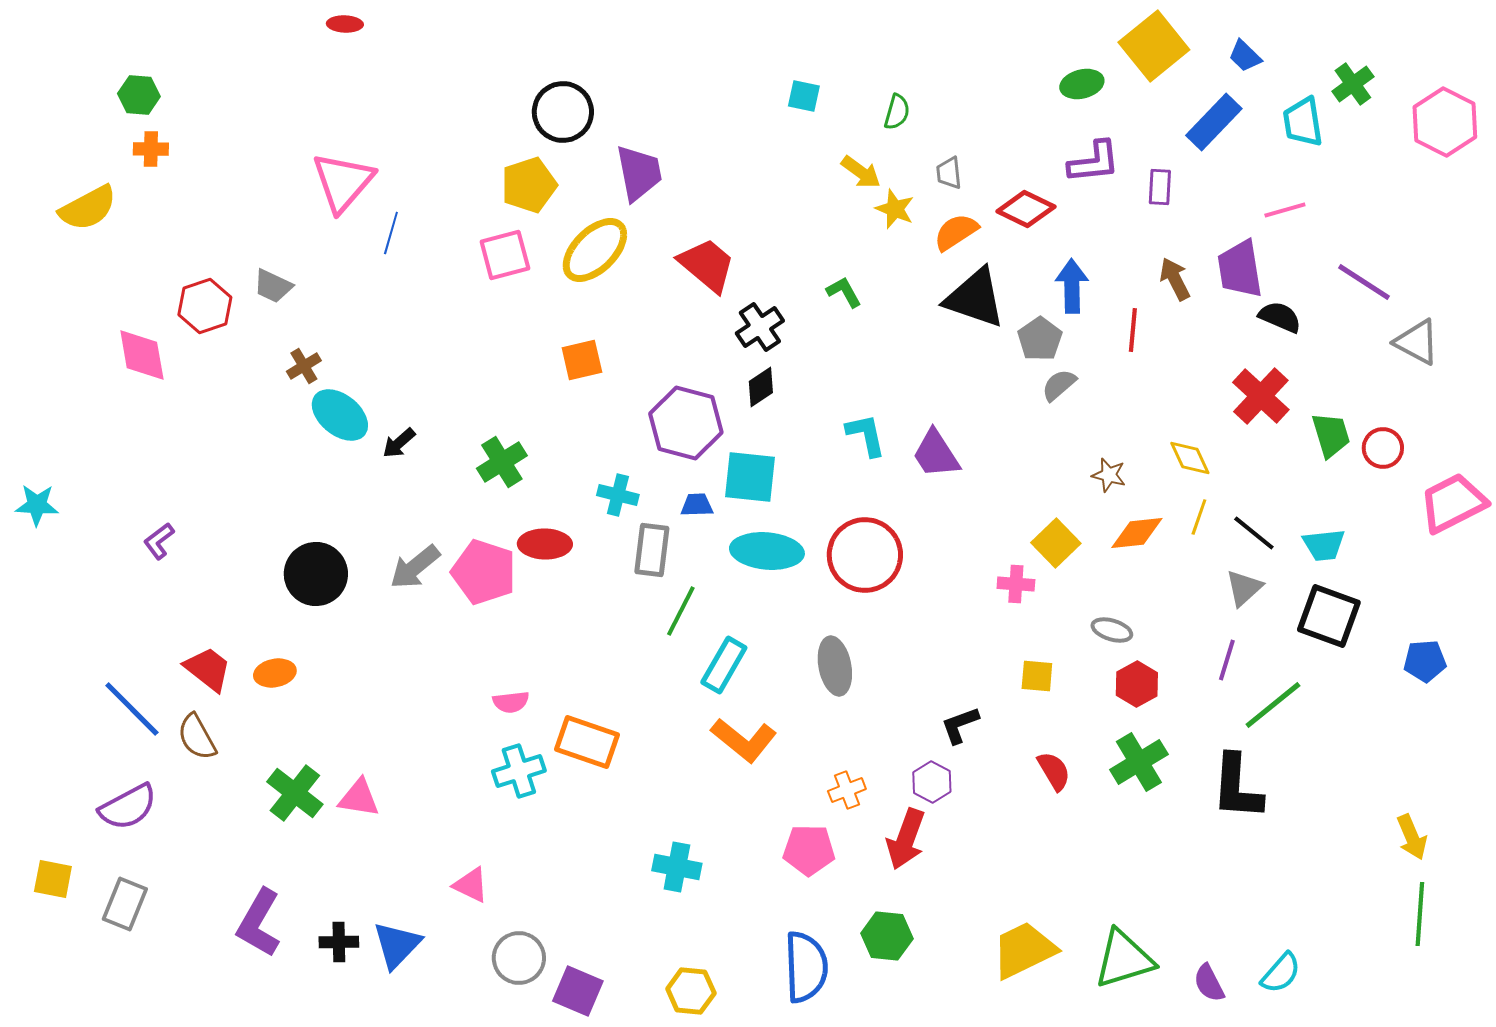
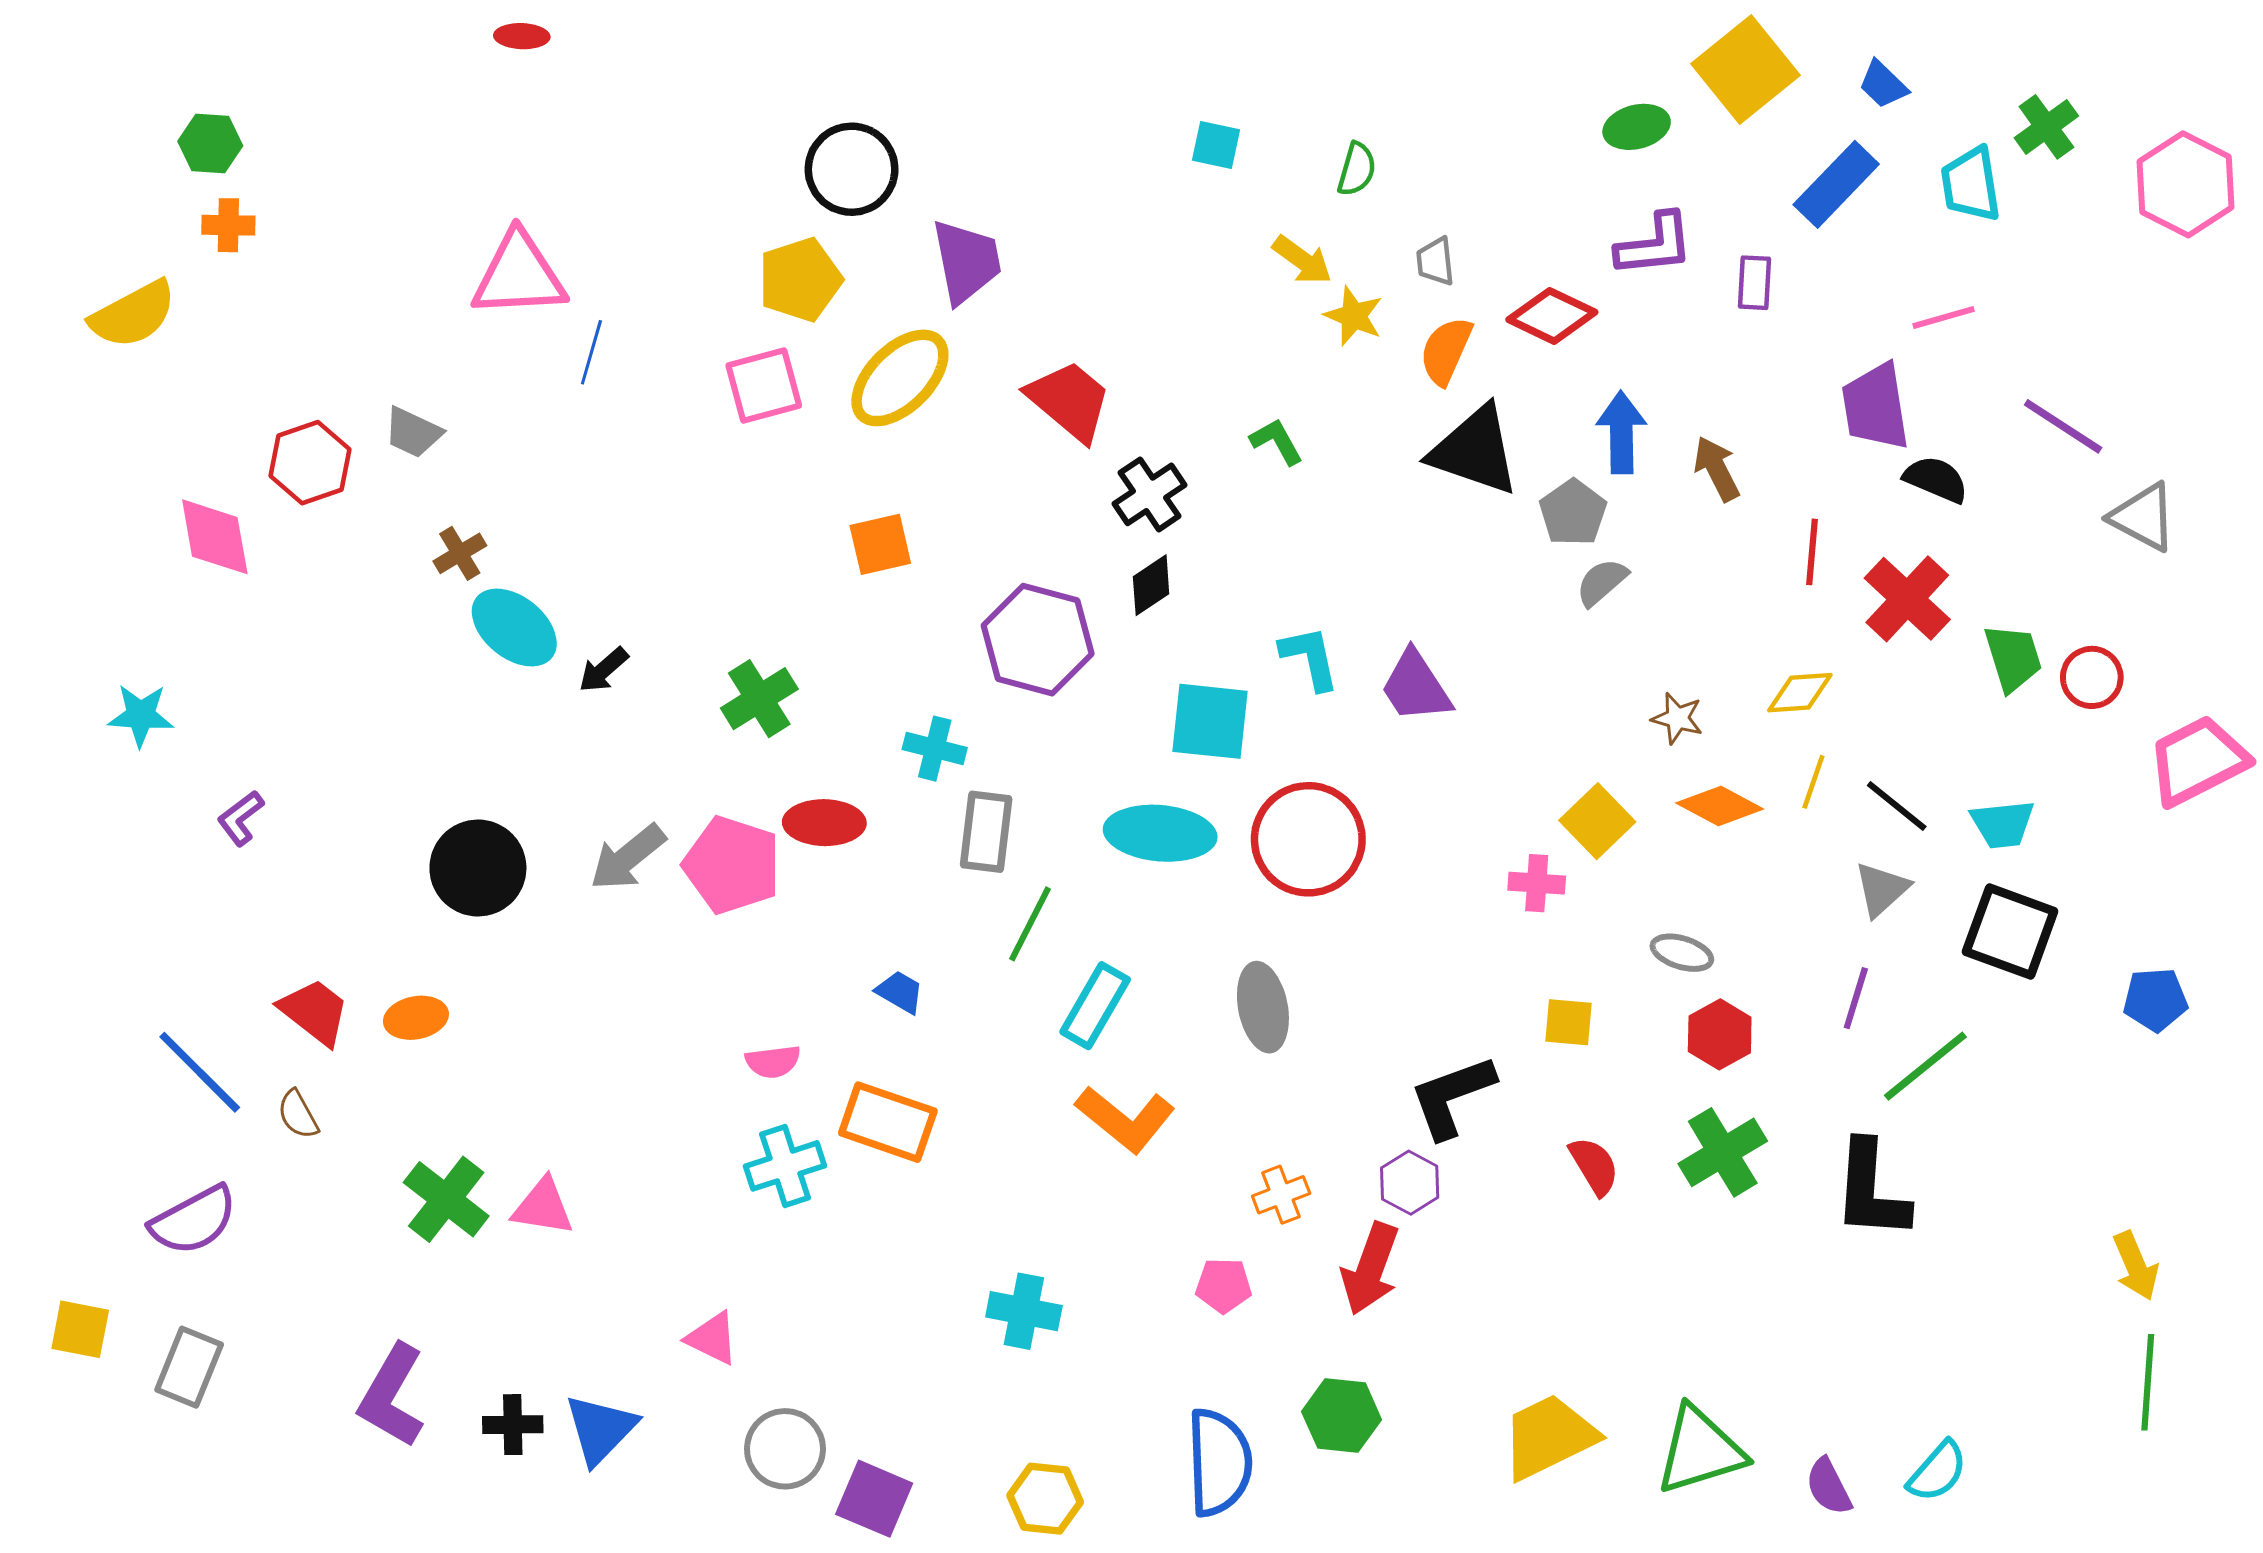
pink triangle: (343, 182) -> (519, 275), turned 46
orange semicircle: (956, 232) -> (1446, 351), turned -33
brown arrow: (1175, 279) -> (1717, 469), moved
red line: (1133, 330) -> (1812, 552), moved
yellow diamond: (1190, 458) -> (1800, 693), turned -69
cyan square: (750, 477) -> (1210, 721), moved
cyan star: (37, 505) -> (141, 715), moved
blue trapezoid: (697, 505) -> (900, 992), moved, turned 32
orange diamond: (1137, 533) -> (1720, 806), turned 34
black L-shape: (960, 725) -> (1452, 1096), size x1.5
brown semicircle: (197, 737) -> (298, 1115), size x0.7
pink pentagon: (809, 850) -> (1224, 1285), size x0.7

